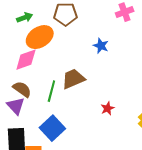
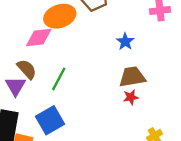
brown trapezoid: (73, 79) -> (132, 77), moved
red star: (108, 108) -> (131, 97), moved

